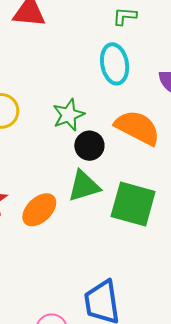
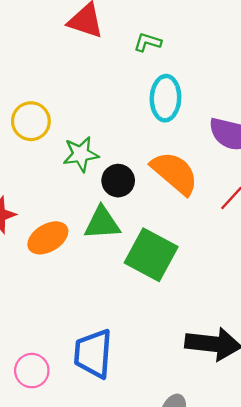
green L-shape: (125, 16) -> (148, 42), moved
green star: (69, 115) -> (81, 154), moved

